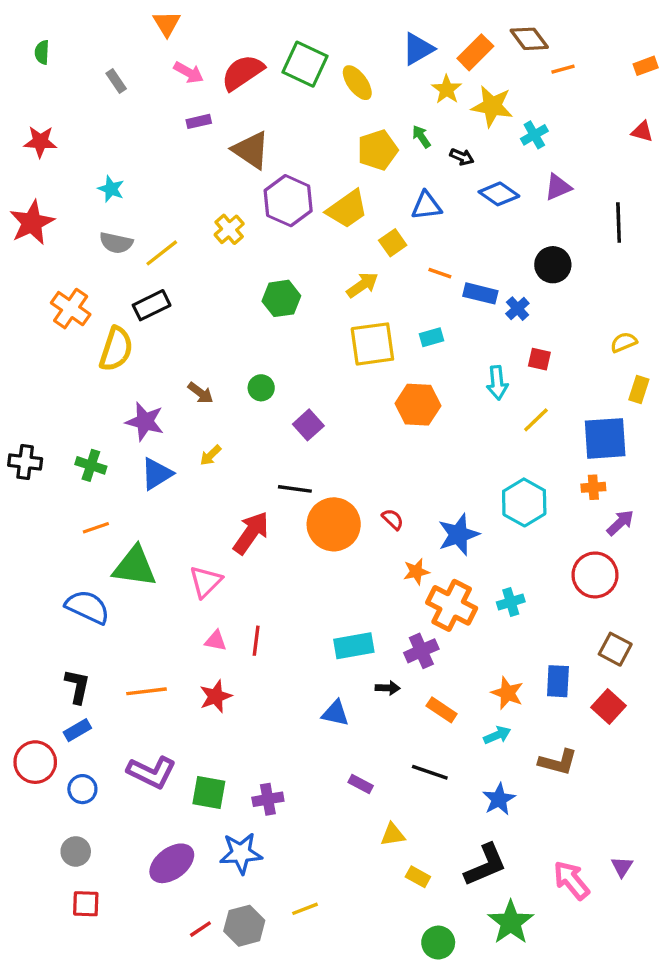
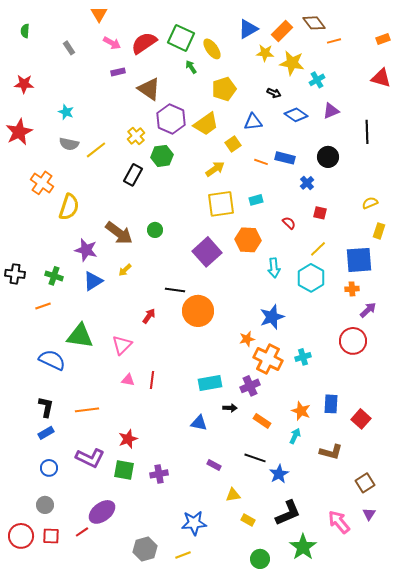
yellow star: (447, 89) -> (265, 53), turned -30
red triangle: (642, 132) -> (381, 78), size x1.5
green arrow: (421, 137) -> (191, 67), moved
blue rectangle: (480, 293) -> (285, 158), moved
green hexagon: (281, 298) -> (162, 156), moved
black rectangle: (152, 305) -> (133, 175), moved, turned -35
cyan arrow: (497, 383) -> (274, 268), moved
brown arrow: (200, 393) -> (119, 233), size x1.8
purple square: (308, 425) -> (207, 252), moved, size x1.6
cyan hexagon: (524, 502) -> (311, 278), moved
red semicircle: (393, 519) -> (289, 223), moved
orange line: (96, 528) -> (43, 306), moved
red arrow: (251, 533) -> (149, 316), size x0.6
brown square: (615, 649) -> (365, 483), moved, turned 30
red star: (216, 696) -> (128, 439), moved
cyan arrow: (497, 735) -> (295, 436), turned -42
red circle: (35, 762) -> (21, 536), moved
blue star: (499, 799) -> (279, 474), moved
blue star: (241, 853) -> (194, 523), moved
yellow line: (305, 909) -> (183, 555), moved
red line: (200, 929) -> (82, 532), moved

